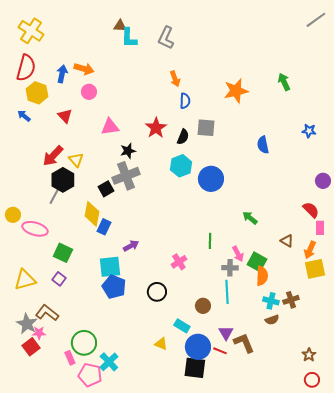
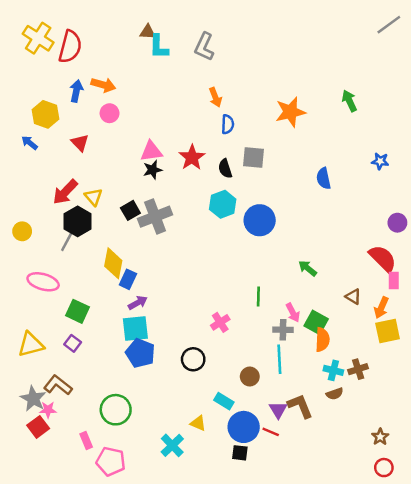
red semicircle: (26, 68) -> (70, 47), moved
pink triangle: (110, 127) -> (151, 151), moved
black semicircle: (183, 137) -> (225, 169), turned 140
black star: (128, 151) -> (153, 170), moved
black square: (106, 189) -> (130, 210), moved
red semicircle: (311, 210) -> (383, 258), size x1.4
yellow circle: (13, 215) -> (22, 231), moved
purple arrow: (131, 246) -> (138, 303), moved
green circle: (84, 343) -> (116, 410), moved
brown L-shape: (244, 343) -> (300, 406), moved
cyan cross: (109, 362) -> (172, 445), moved
black square: (195, 368) -> (240, 453), size x0.6

